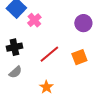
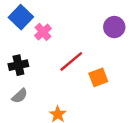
purple circle: (83, 23) -> (114, 27), moved
red line: (49, 54) -> (71, 61), moved

